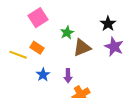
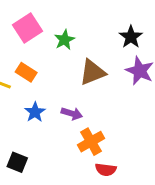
green star: (67, 33) -> (64, 40), moved
purple arrow: (68, 76) -> (72, 114), turned -72

